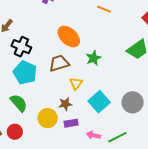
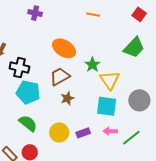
yellow triangle: (76, 83) -> (110, 80), moved, size x1.5
cyan square: (99, 102) -> (107, 106), turned -30
brown star: (65, 104) -> (67, 98), moved
pink arrow: (93, 135) -> (110, 131), moved

